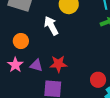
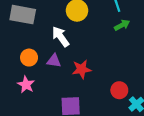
red star: (58, 64) -> (82, 69), moved
purple triangle: (36, 65) -> (54, 61), moved

